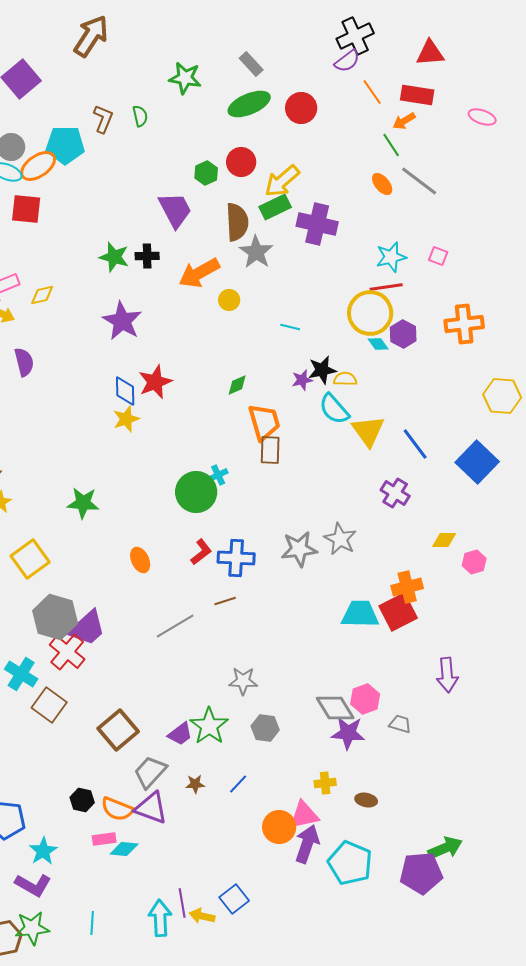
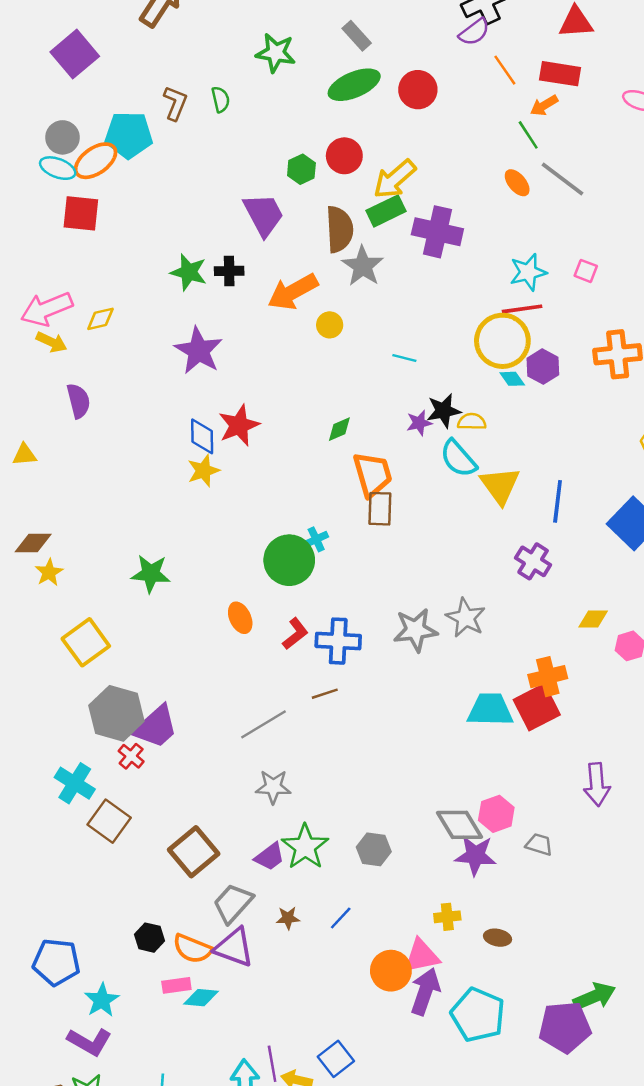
blue line: (415, 444) -> (558, 501), turned 44
orange ellipse: (140, 560) -> (240, 618), moved
red cross: (67, 652) -> (131, 756), size x0.6
gray star: (243, 681) -> (273, 787), moved

